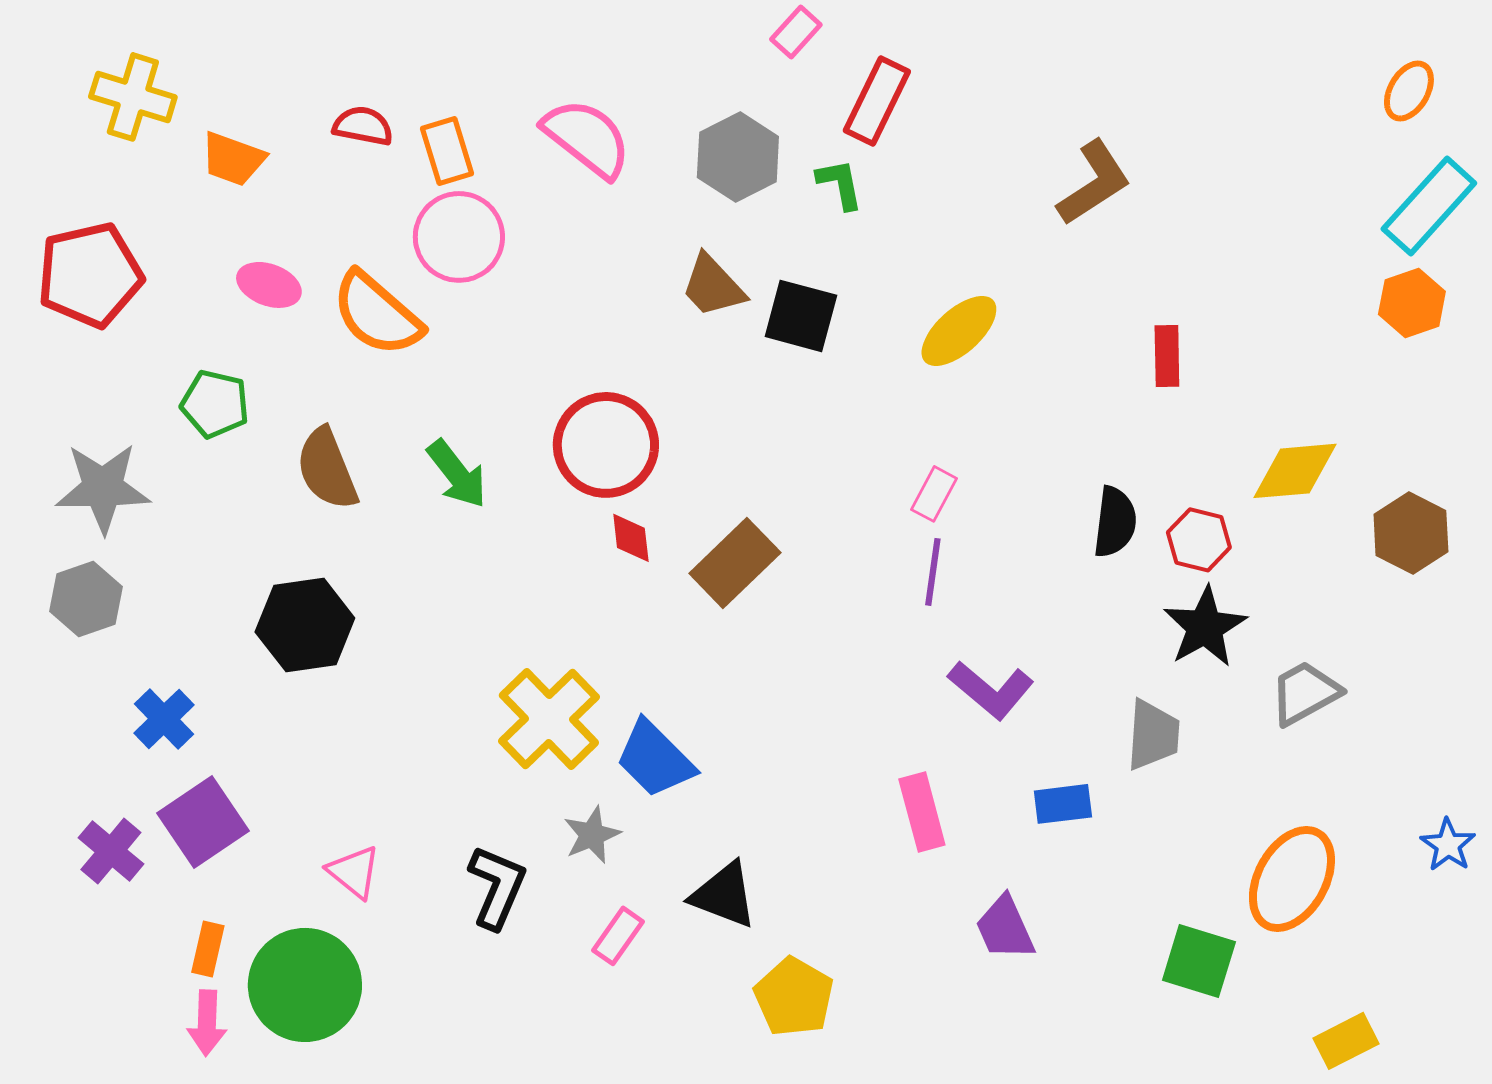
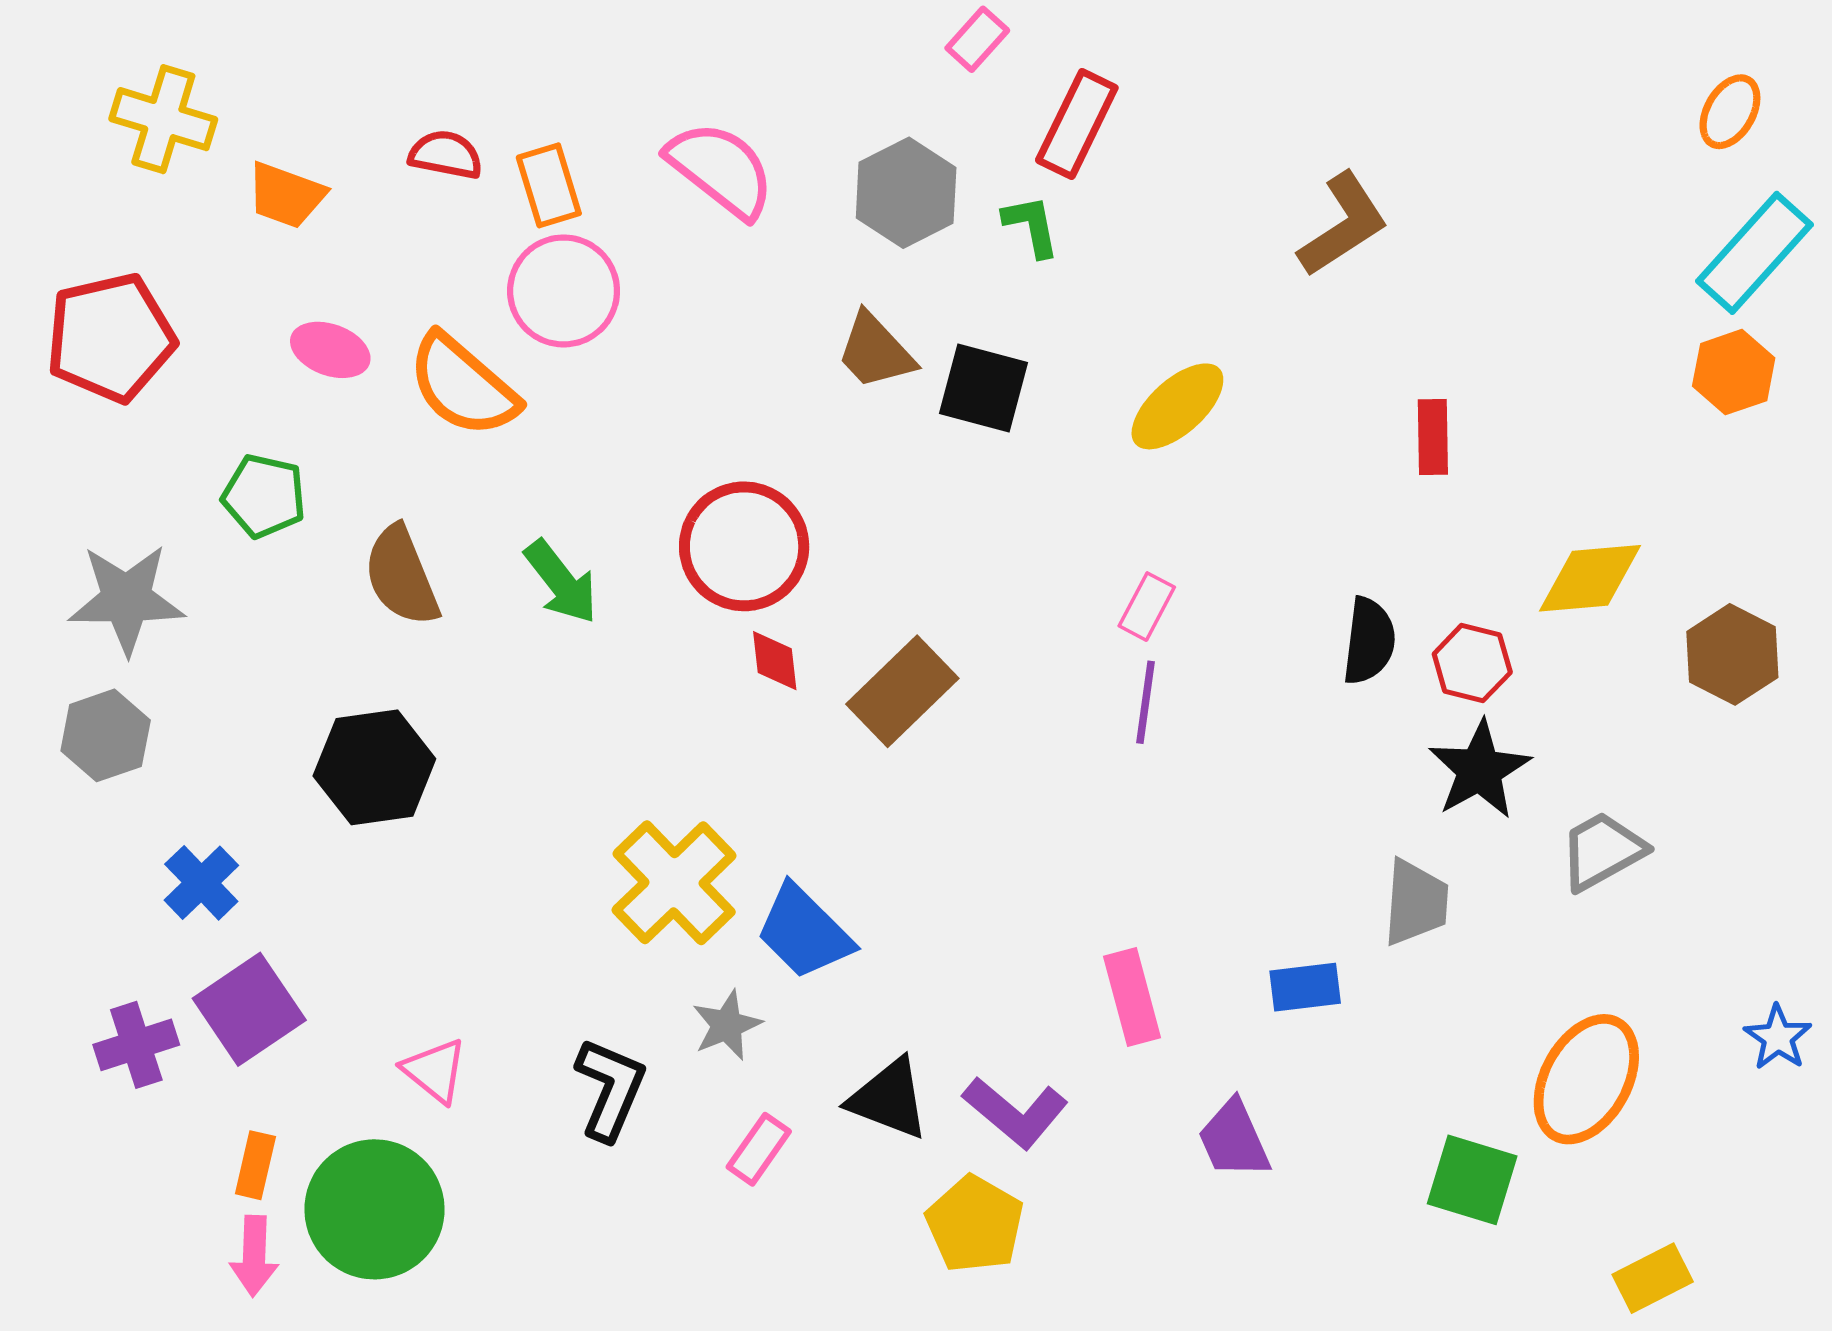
purple L-shape: (991, 690) -> (1015, 1112), moved
purple cross: (111, 851) -> (136, 1045), turned 32

